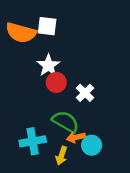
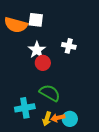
white cross: (85, 93) -> (69, 46), moved, turned -32
orange arrow: (76, 137) -> (58, 118), moved
cyan circle: (92, 145) -> (70, 119), moved

